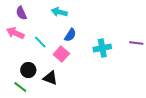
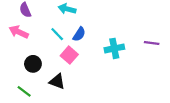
cyan line: (40, 42) -> (57, 34), moved
black circle: (28, 70) -> (33, 64), moved

